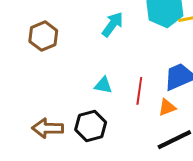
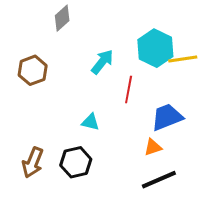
red line: (139, 91) -> (129, 90), moved
brown arrow: (48, 128) -> (33, 162), turned -72

